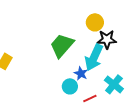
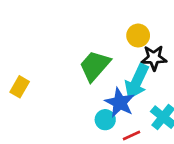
blue star: (81, 73) -> (120, 103), size x1.6

